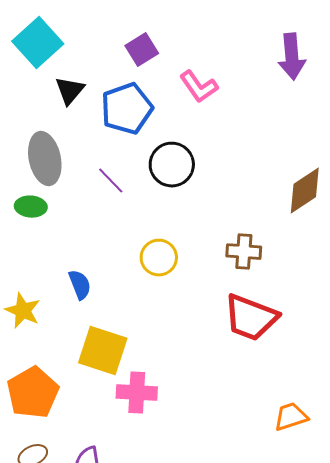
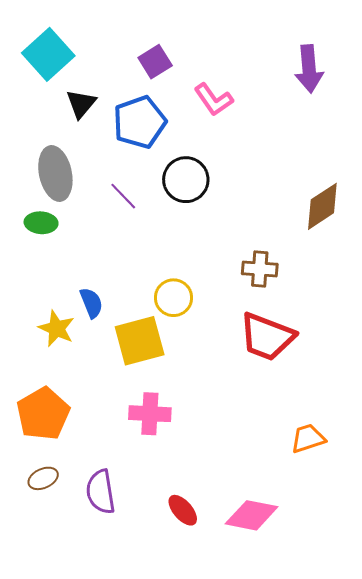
yellow circle: (159, 258) -> (173, 298), moved
yellow star: (23, 311) -> (56, 329), moved
yellow square: (103, 351) -> (140, 341), moved, turned -33

